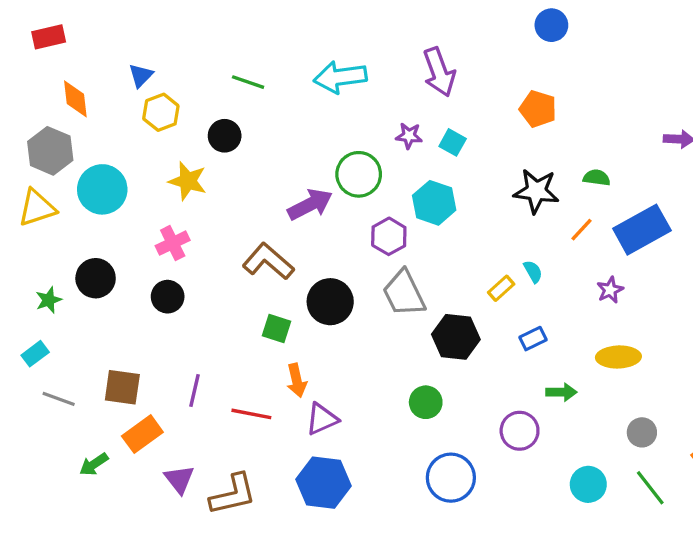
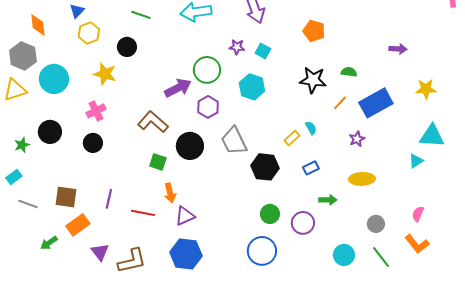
purple hexagon: (389, 236) -> (208, 107), moved
green circle: (426, 402) -> (270, 214), moved

